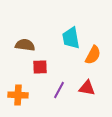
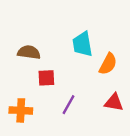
red triangle: (87, 88) -> (114, 102), moved

